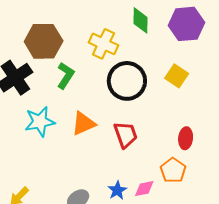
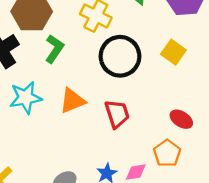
red ellipse: (186, 138) -> (181, 119), turned -65

